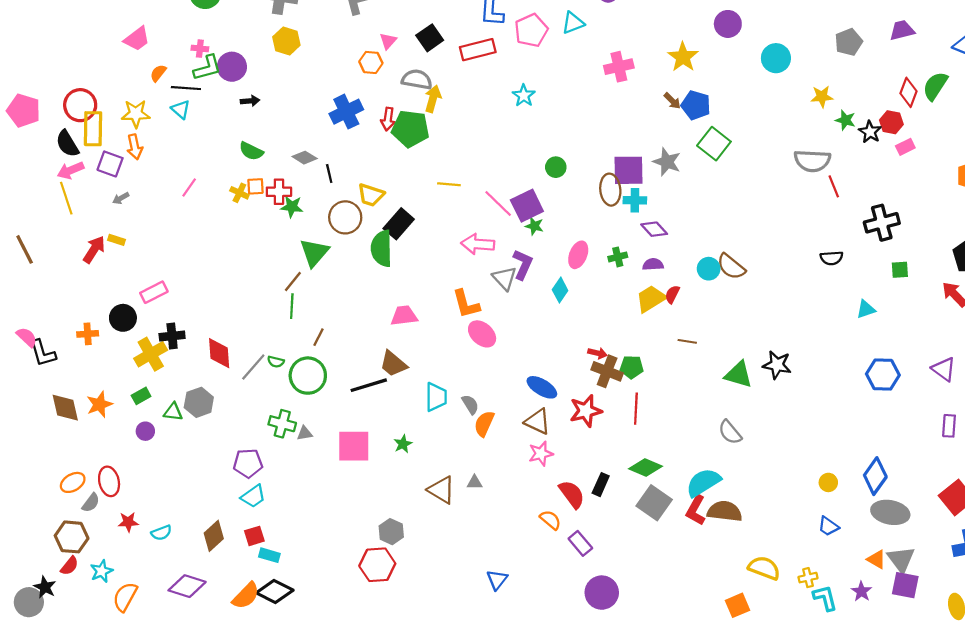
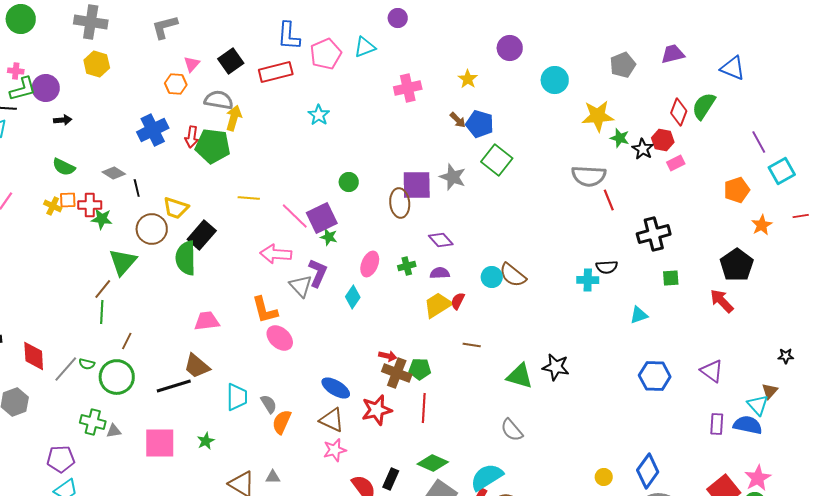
yellow star: (683, 57) -> (468, 79), size x0.7
yellow star: (822, 97) -> (598, 116), size x1.5
cyan cross: (635, 200) -> (588, 280), moved

